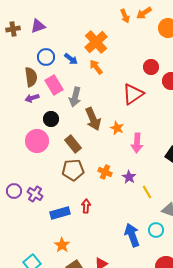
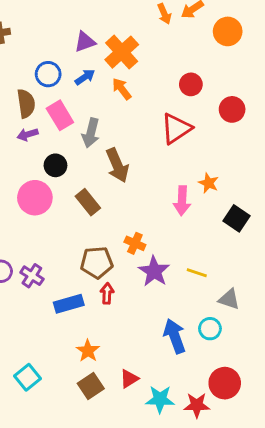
purple triangle: (38, 26) -> (85, 42), moved
blue arrow: (71, 59) -> (85, 77), turned -72
red circle: (151, 67) -> (191, 84), moved
orange star: (117, 128) -> (209, 183), moved
brown pentagon: (73, 170) -> (97, 262), moved
purple star: (129, 177) -> (154, 271), moved, size x1.5
yellow line: (147, 192) -> (197, 273), turned -40
orange star: (62, 245) -> (88, 351), moved

